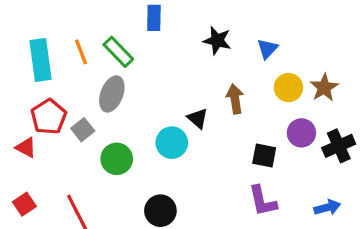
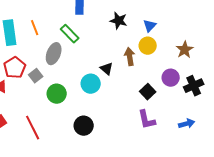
green rectangle: (118, 52) -> (70, 34), moved
yellow circle: (288, 88) -> (148, 46), moved
black square: (264, 156) -> (148, 92), turned 35

